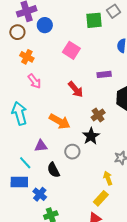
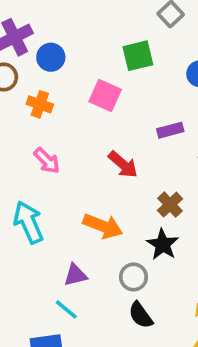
green square: (94, 20) -> (138, 56), moved
orange cross: (27, 57) -> (40, 104), moved
cyan line: (25, 163) -> (66, 309), moved
black semicircle: (53, 170) -> (141, 315), moved

